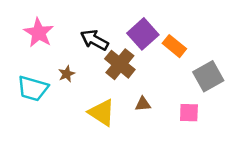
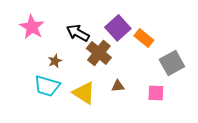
cyan trapezoid: (33, 88) -> (47, 86), moved

